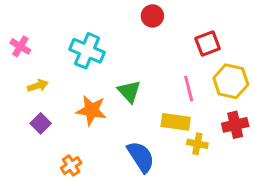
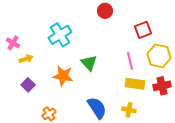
pink cross: (20, 46) -> (13, 43), moved
cyan cross: (87, 51) -> (60, 35), turned 35
yellow rectangle: (176, 122) -> (135, 84), moved
yellow cross: (197, 144) -> (129, 110), moved

